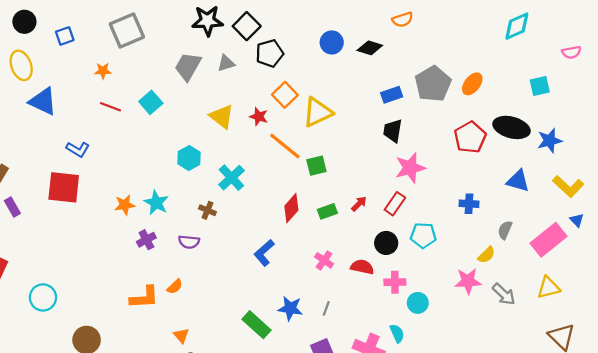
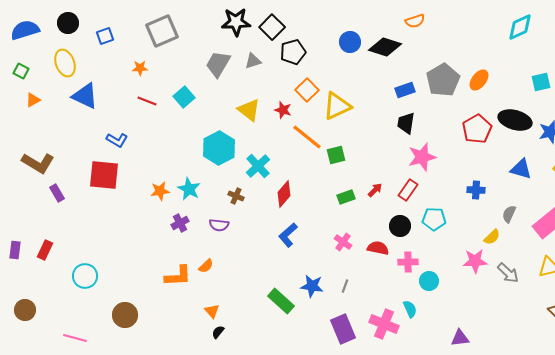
black diamond: (370, 48) -> (385, 47), size x1.4
cyan hexagon: (189, 158) -> (219, 148), size x1.5
red diamond: (291, 208) -> (284, 194), moved

